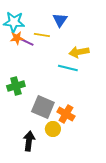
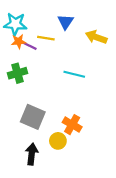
yellow arrow: (79, 52) -> (96, 37), moved, turned 30
green cross: (16, 86) -> (17, 73), moved
gray square: (43, 107) -> (33, 117), moved

